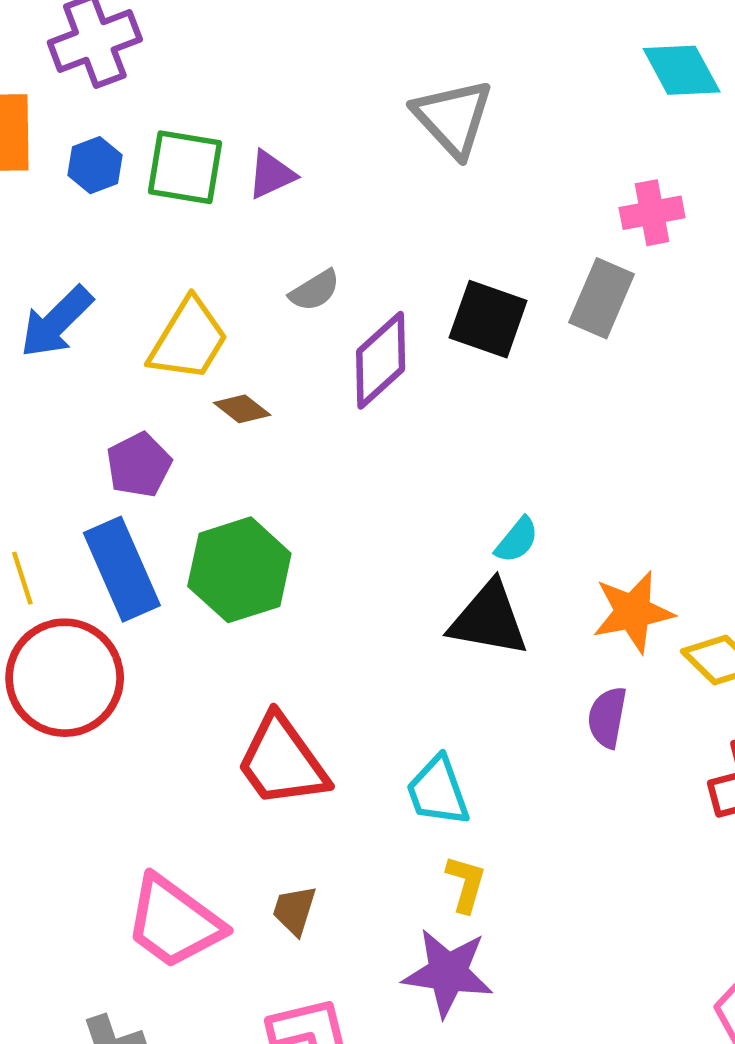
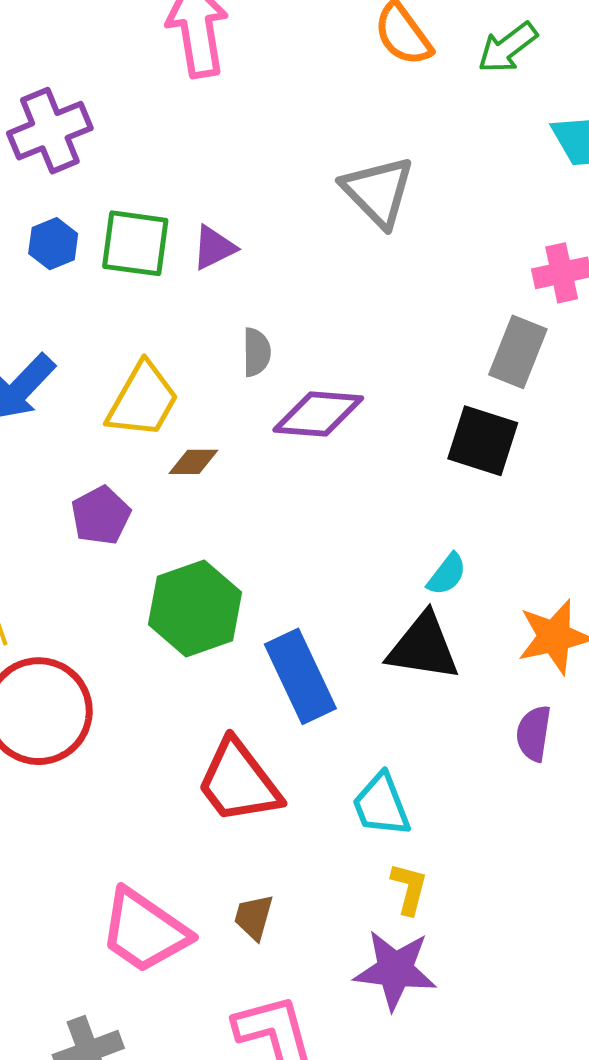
gray semicircle: (315, 290) -> (256, 352), turned -57
black square: (488, 319) -> (483, 441), moved
purple diamond: (381, 360) -> (318, 414), turned 48
brown diamond: (242, 409) -> (193, 462), turned -36
blue rectangle: (122, 569) -> (300, 676), moved

